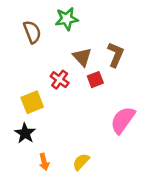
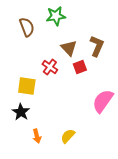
yellow square: (32, 102) -> (27, 86), turned 30

